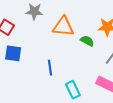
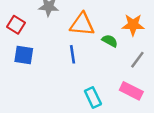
blue line: (50, 68) -> (72, 54), moved

